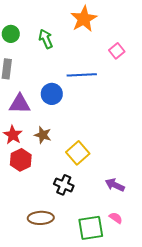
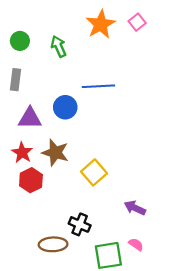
pink square: (117, 51) -> (137, 22), moved
brown star: (43, 135) -> (55, 153), size x1.4
black cross: (64, 185) -> (80, 224), moved

